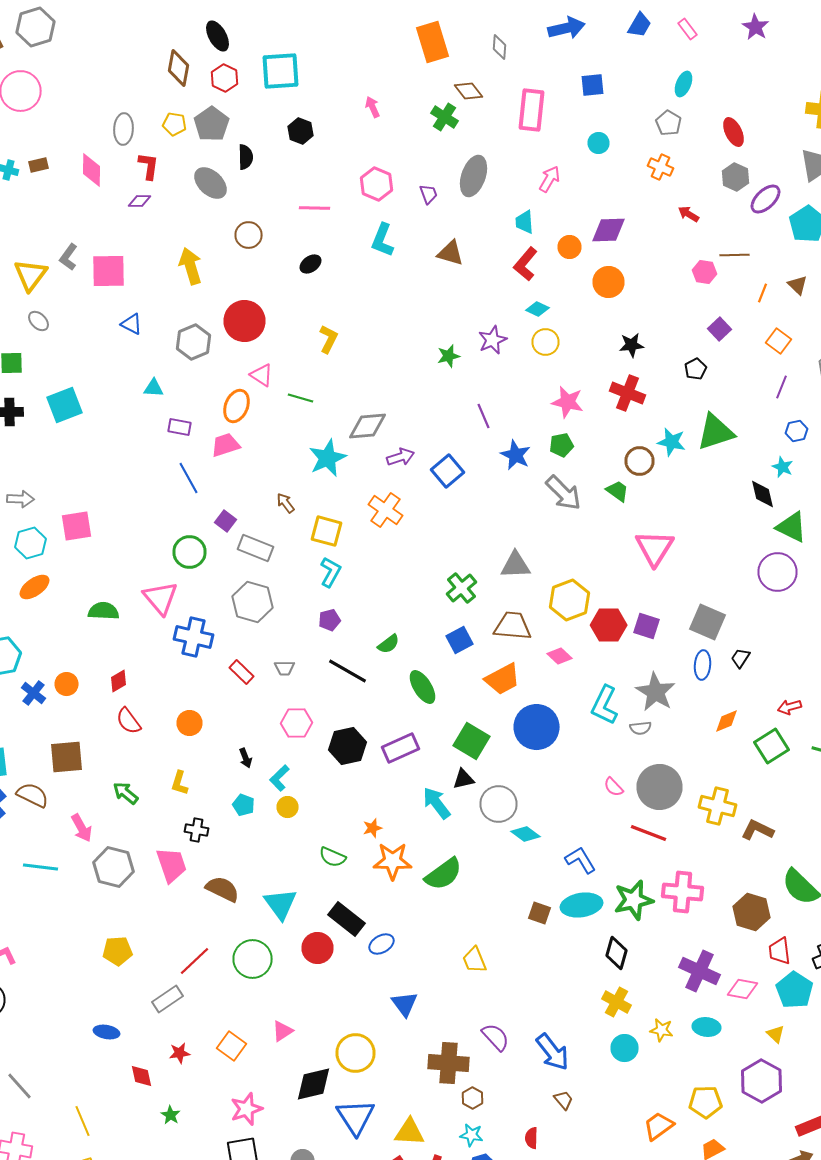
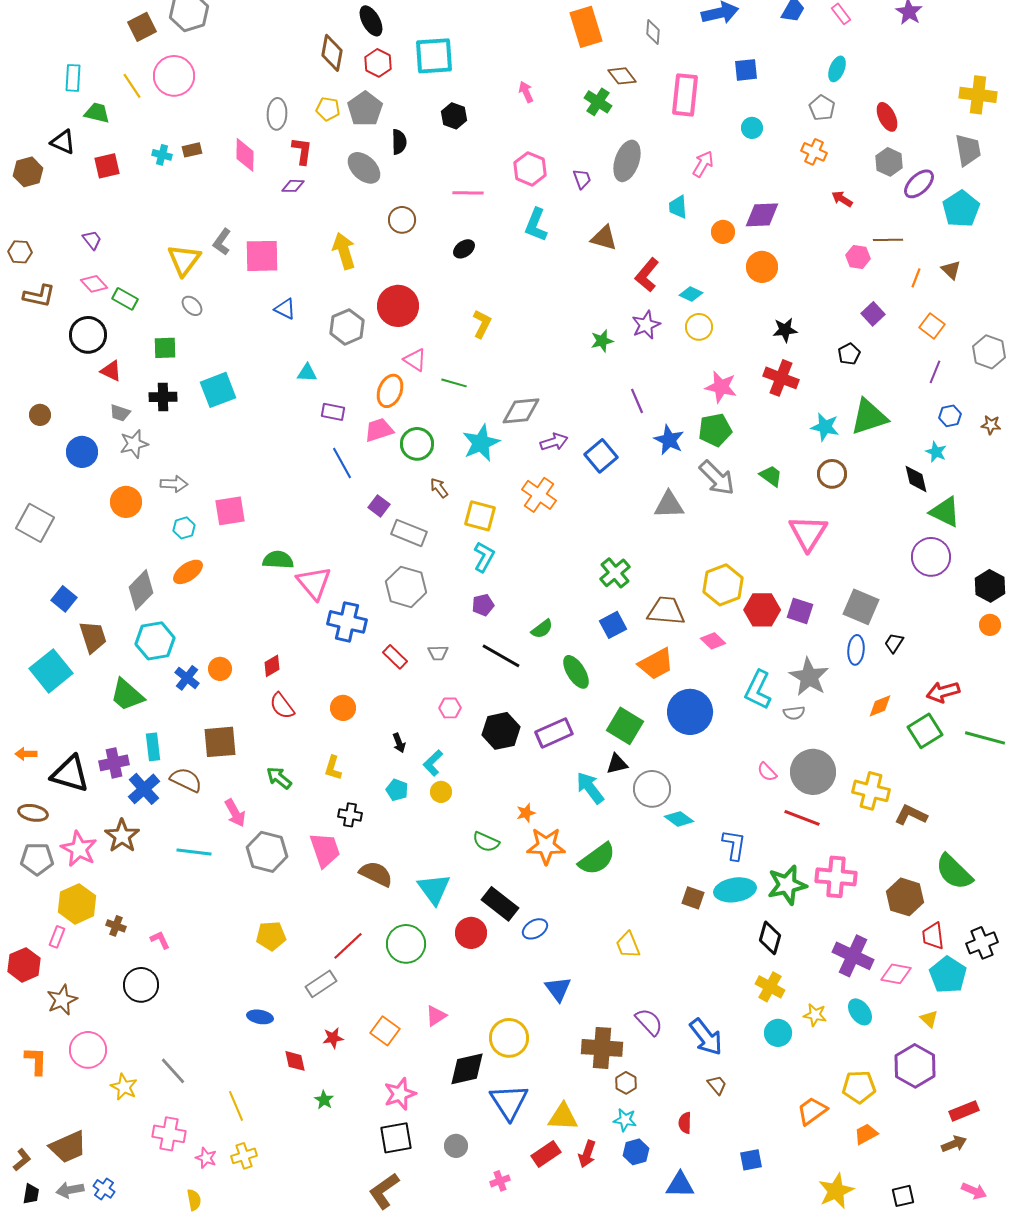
red L-shape: (526, 264) -> (647, 275), moved
green pentagon: (562, 445) -> (715, 430), size x1.4
brown circle: (640, 461) -> (832, 474), moved
cyan hexagon: (30, 543) -> (184, 528), size x0.7
green circle: (190, 552) -> (417, 444), moved
gray triangle: (516, 565) -> (669, 505), moved
green semicircle: (104, 611) -> (278, 560), moved
red arrow: (790, 707) -> (943, 692), size x1.4
pink hexagon: (296, 723) -> (450, 708), size x0.7
blue L-shape: (580, 860) -> (734, 845), turned 40
cyan ellipse: (706, 1027) -> (860, 1012), turned 48

